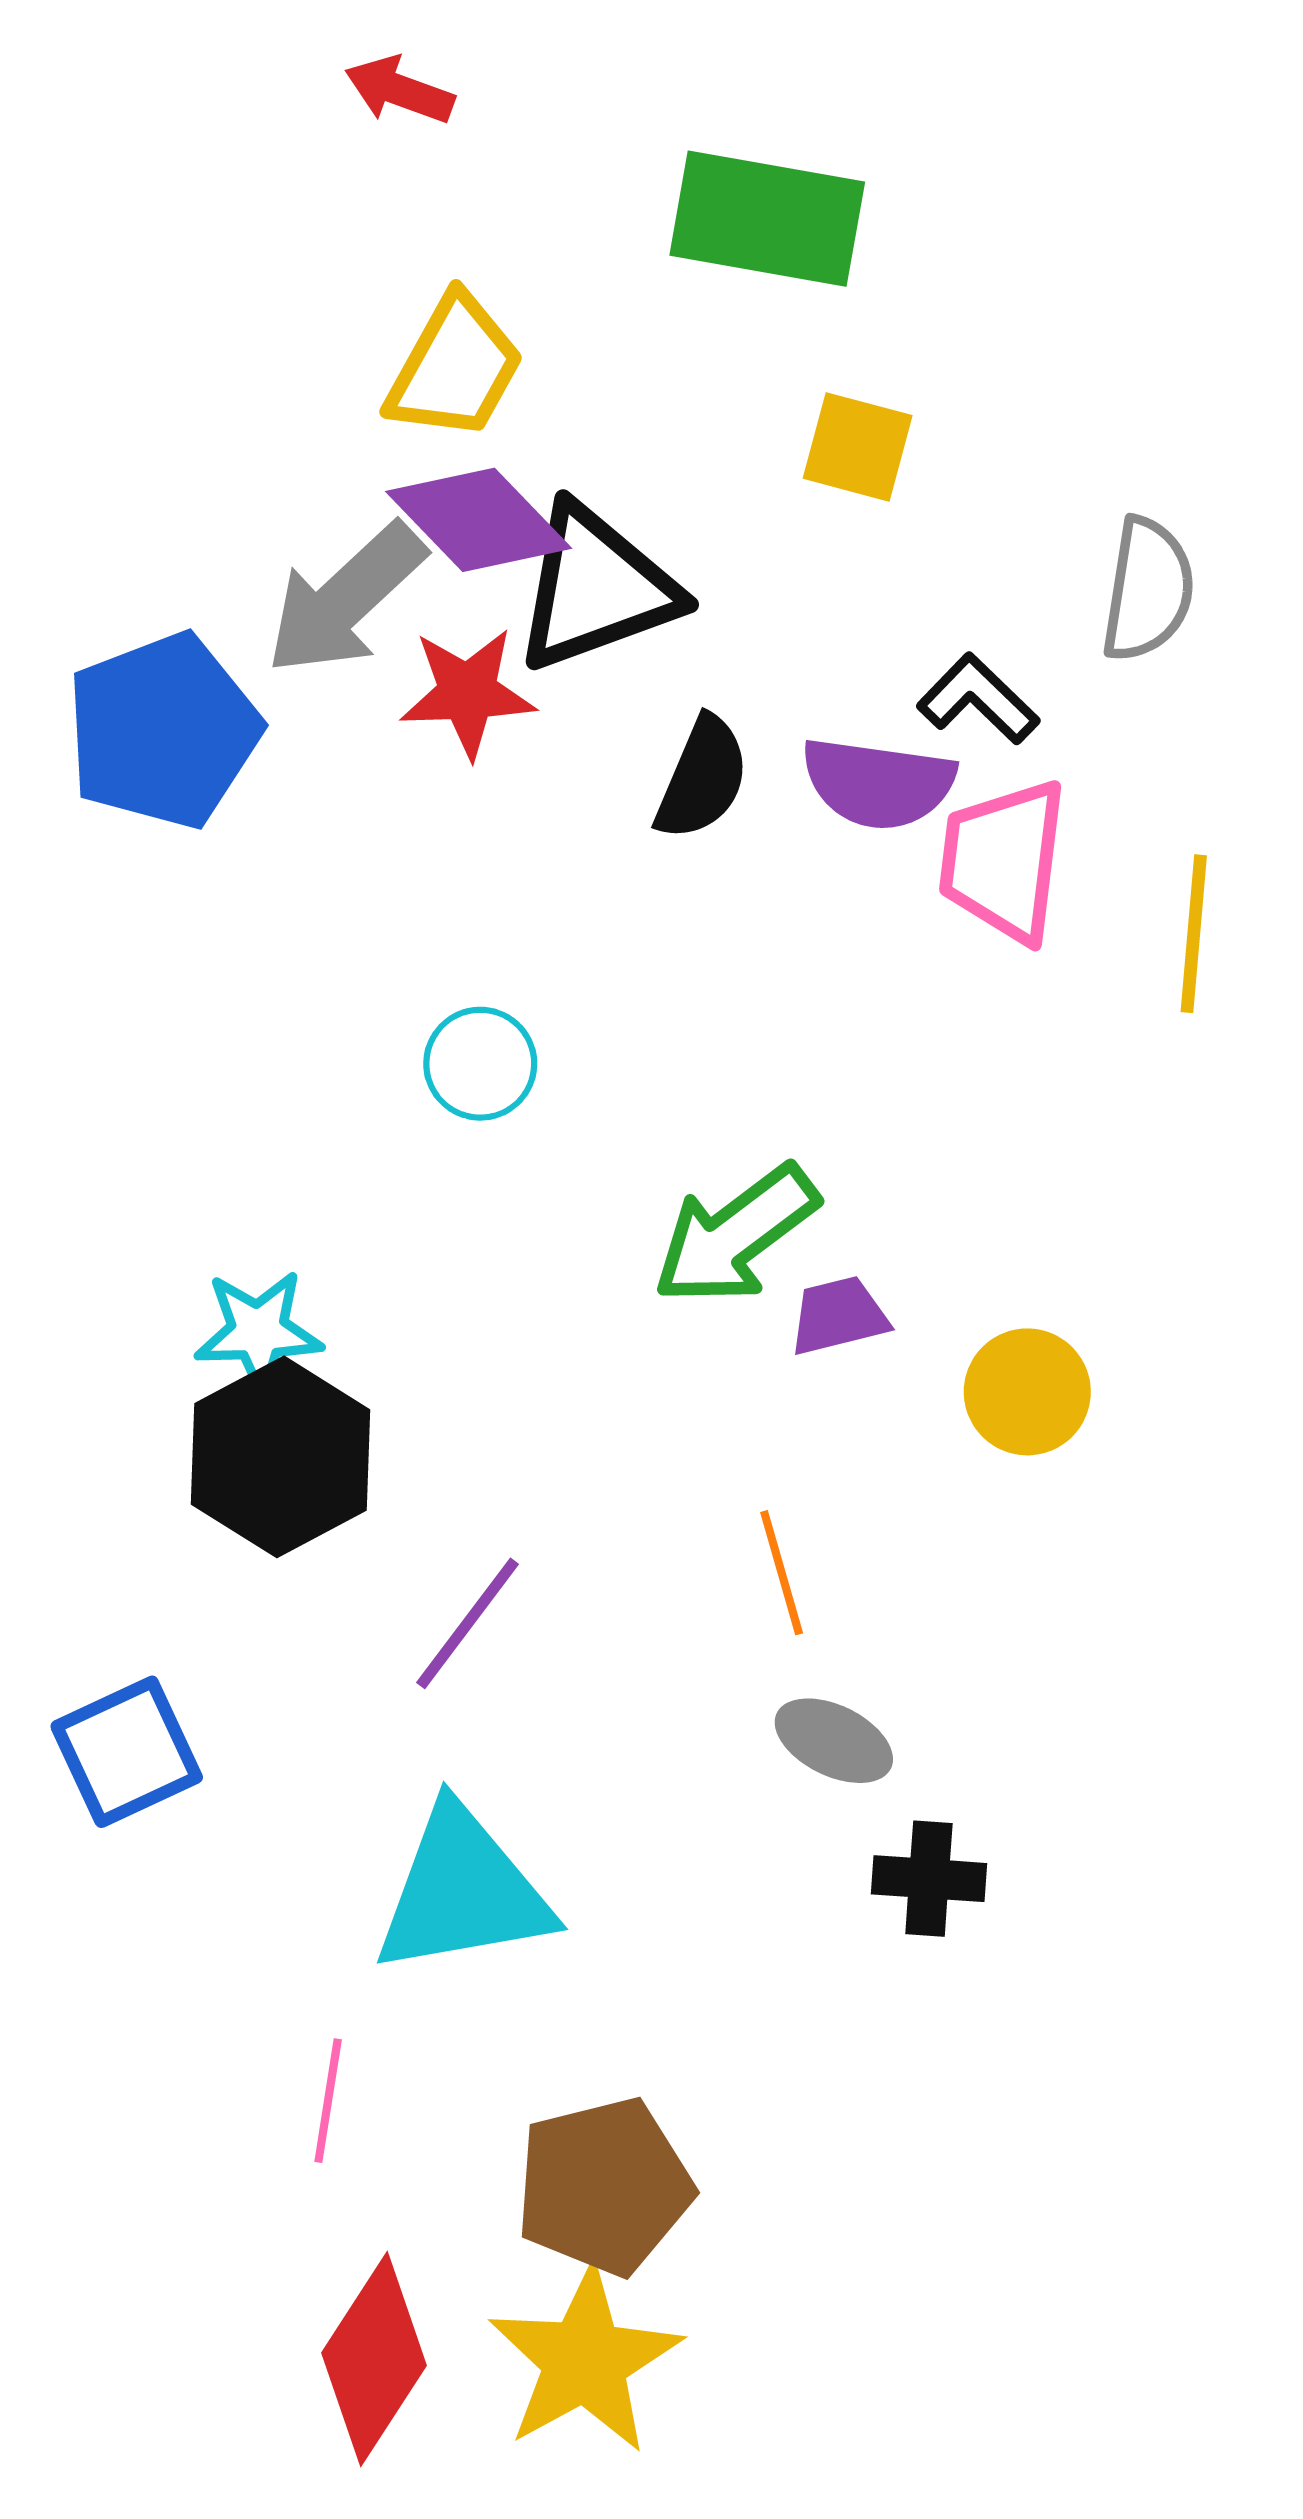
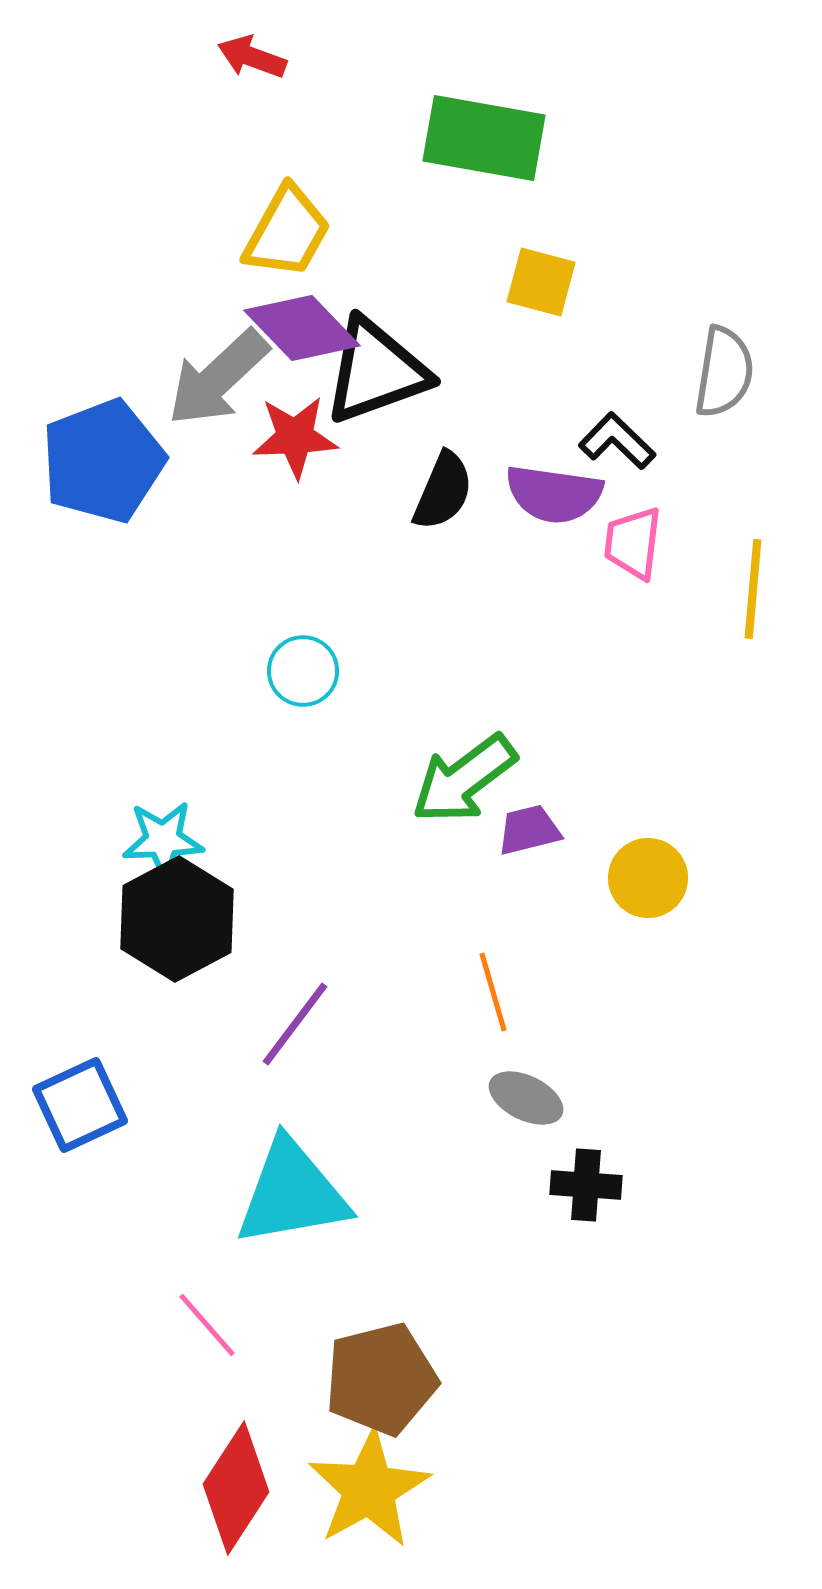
pink trapezoid: (1003, 861) -> (633, 543), size x0.7
pink line: (328, 2101) -> (207, 1325), turned -50

